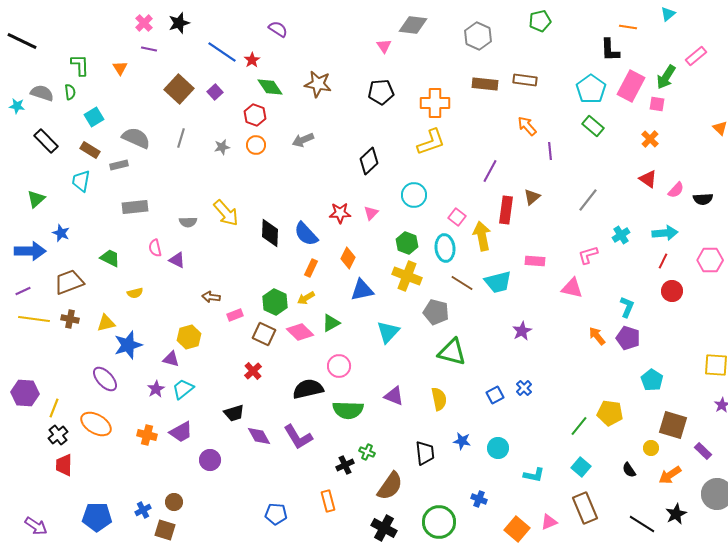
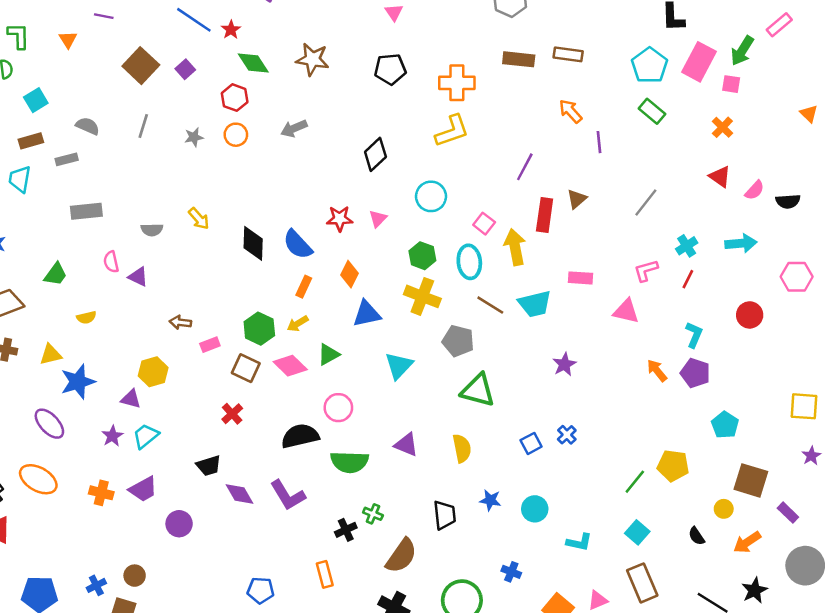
gray semicircle: (136, 138) -> (88, 126), size x0.7
brown rectangle: (90, 150) -> (31, 141), turned -48
yellow arrow: (226, 213) -> (199, 219), size x0.7
green trapezoid: (110, 258) -> (56, 274), turned 100
red line: (663, 261) -> (688, 279), moved

